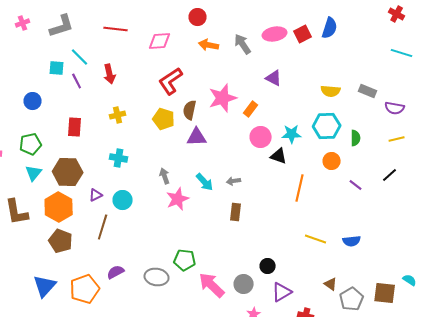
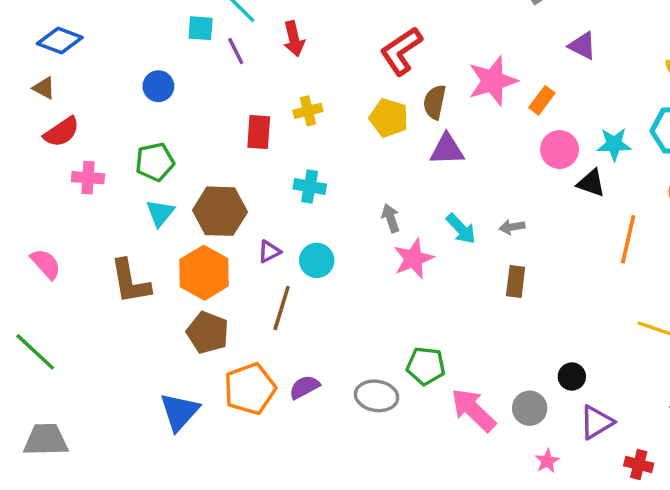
red rectangle: (75, 127) -> (259, 132), moved
orange pentagon: (85, 289) -> (250, 389), moved

